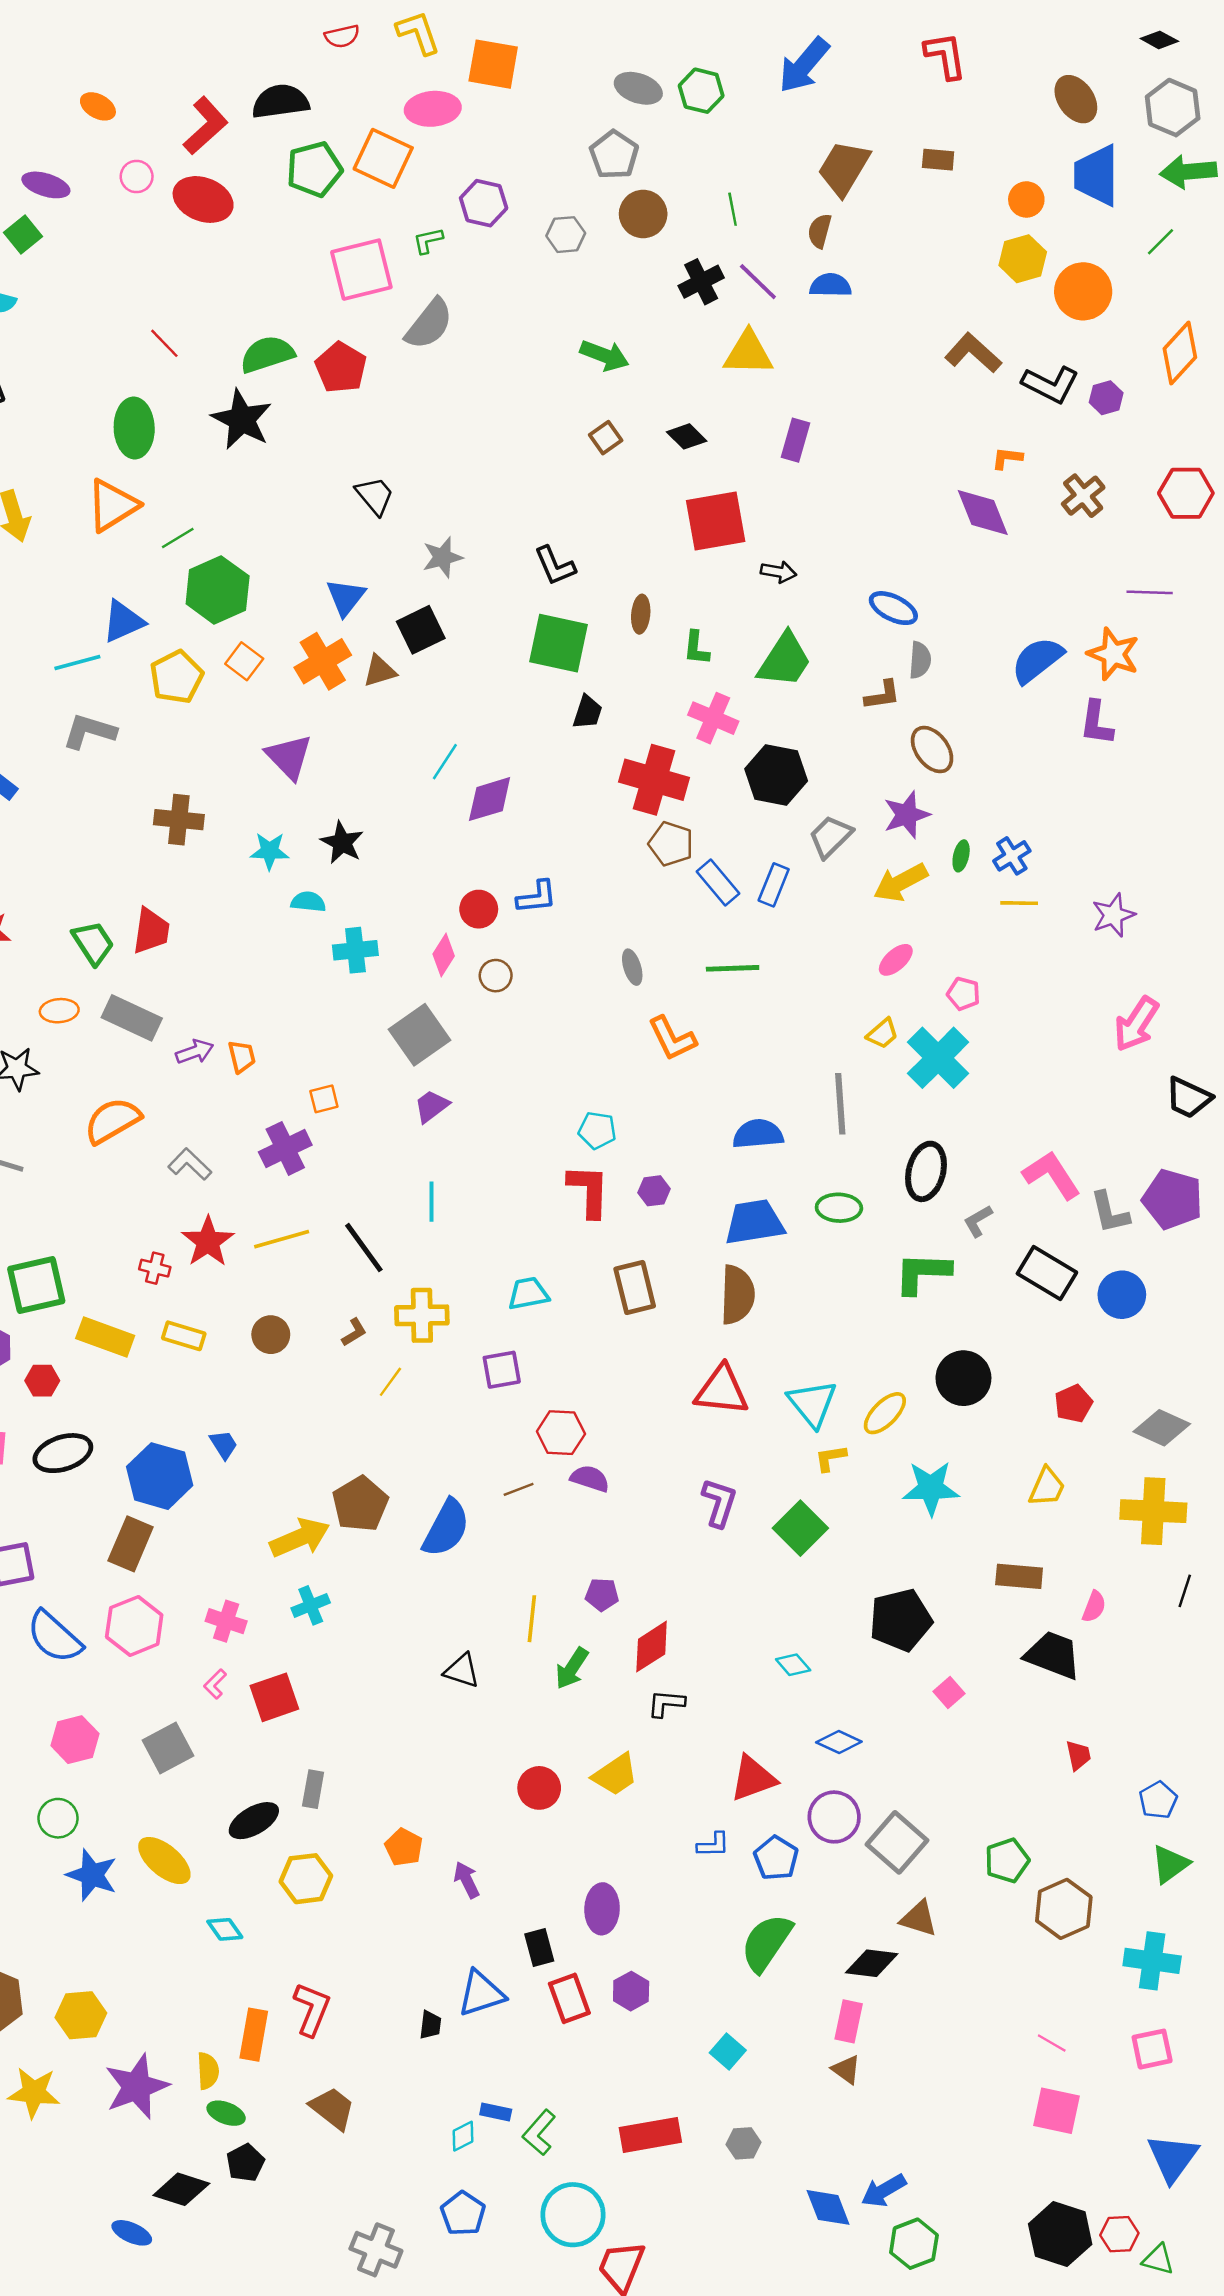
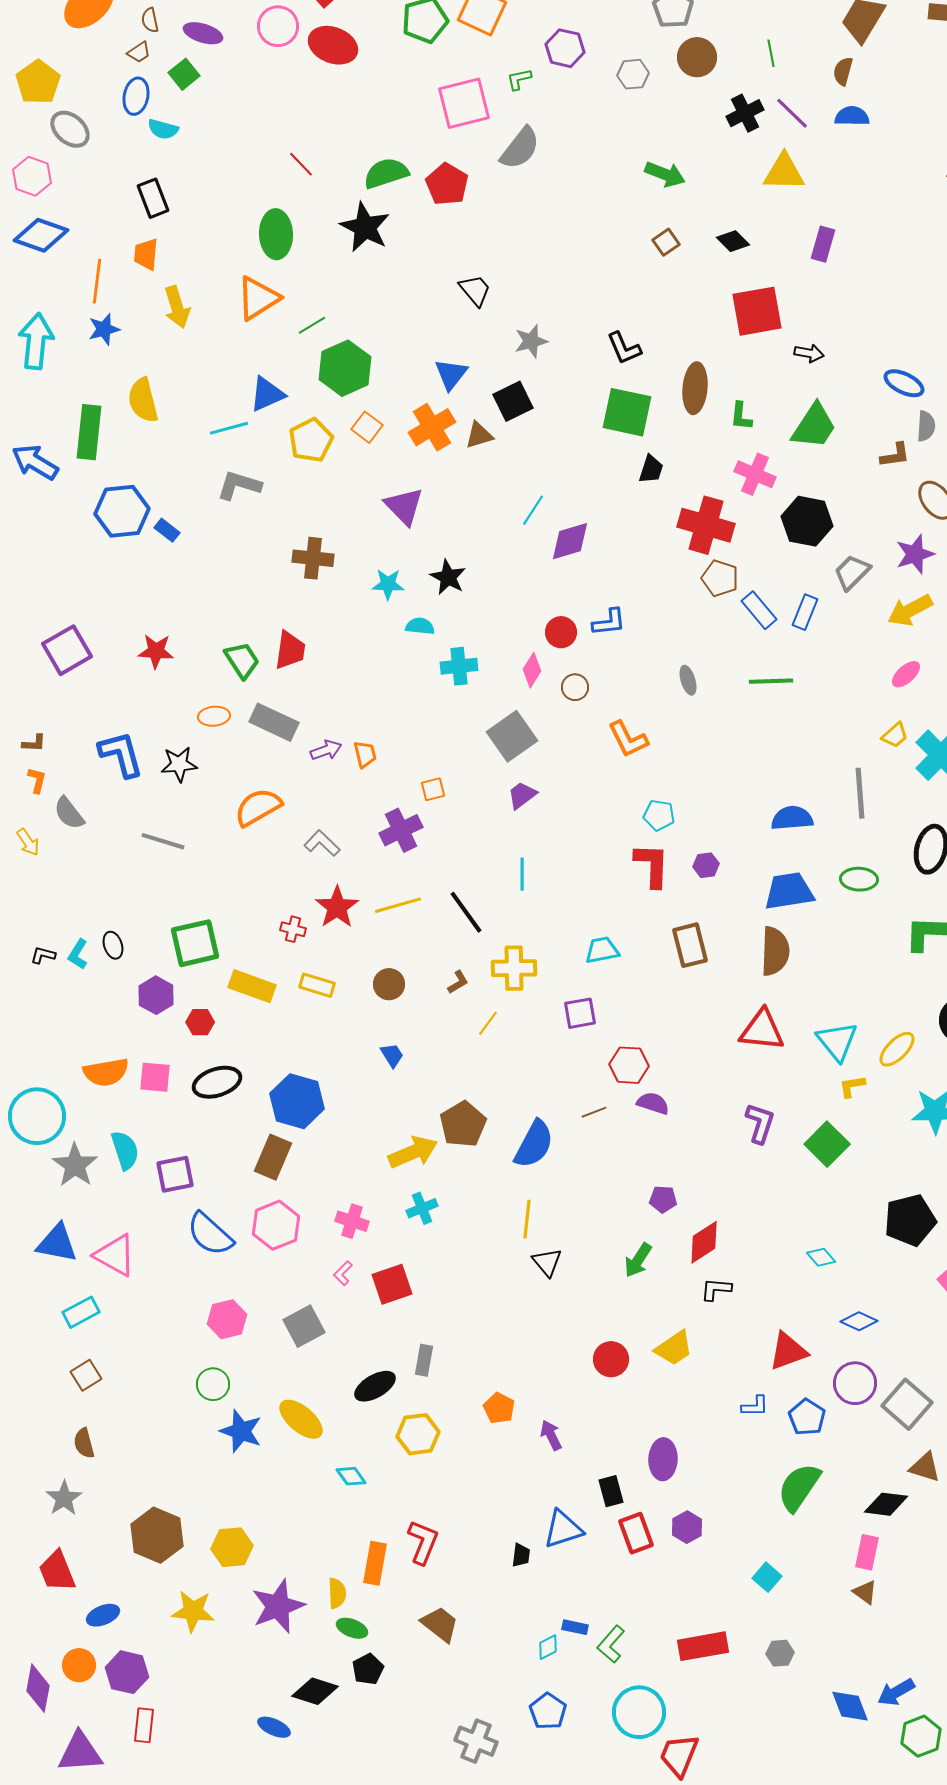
pink circle: (137, 177) -> (278, 26), size x1.5
brown ellipse: (641, 614) -> (695, 388), size x1.6
orange L-shape: (672, 1038) -> (628, 739), moved
blue trapezoid: (224, 1445) -> (392, 1055), moved
yellow line: (532, 1619) -> (527, 1219), moved
black triangle: (462, 1671) -> (547, 1262), turned 32

